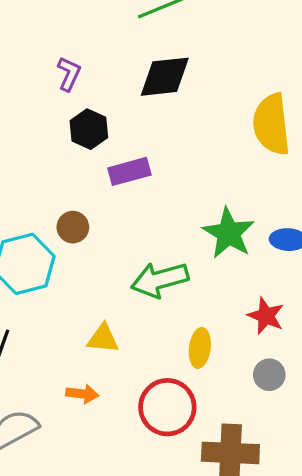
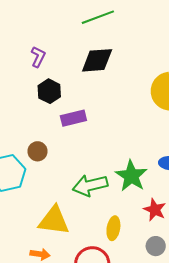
green star: (229, 233) -> (131, 176), moved
yellow triangle: (103, 339) -> (54, 221), size x1.6

